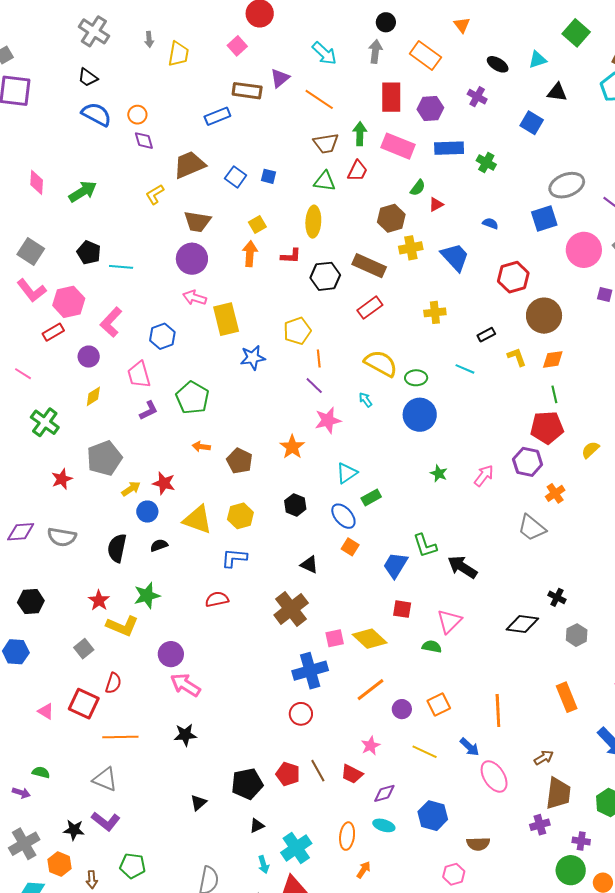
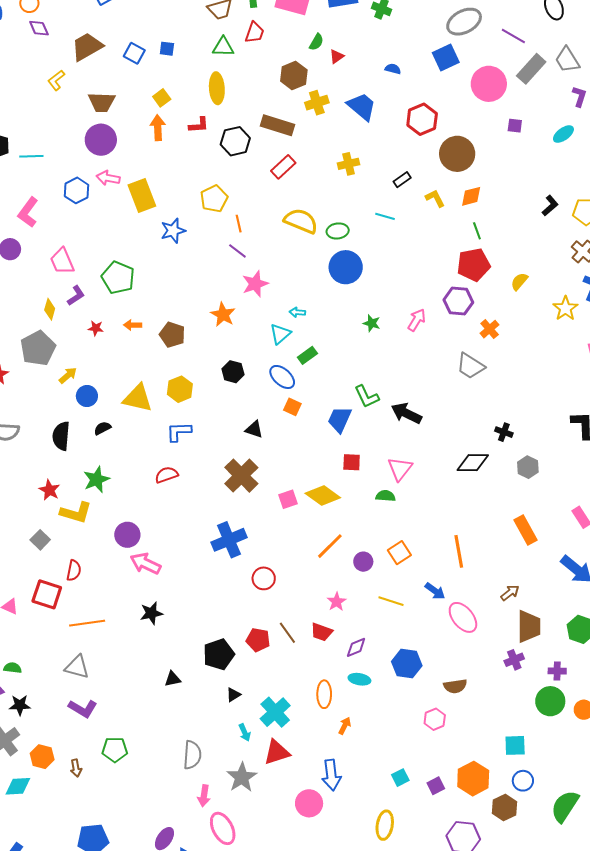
blue hexagon: (162, 336) -> (77, 190), moved
yellow diamond: (93, 396) -> (50, 309), moved, turned -35
cyan arrow: (365, 400) -> (297, 312), moved, turned -42
red star: (164, 483) -> (96, 328), moved, size x0.7
blue cross: (310, 671) -> (229, 540), moved
black triangle: (198, 803) -> (173, 679), turned 36
black star: (74, 830) -> (20, 705), moved

